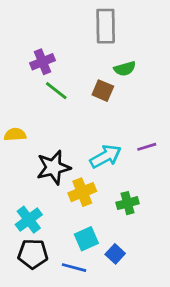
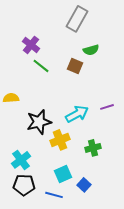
gray rectangle: (106, 26) -> (77, 19), turned 30
purple cross: (42, 62) -> (31, 45), turned -30

